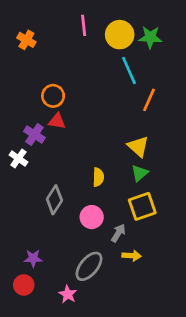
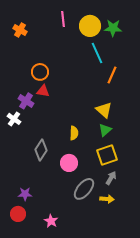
gray arrow: (118, 233) -> (111, 178), moved
yellow arrow: (132, 256) -> (107, 199), moved
gray ellipse: (89, 266) -> (84, 189), moved

